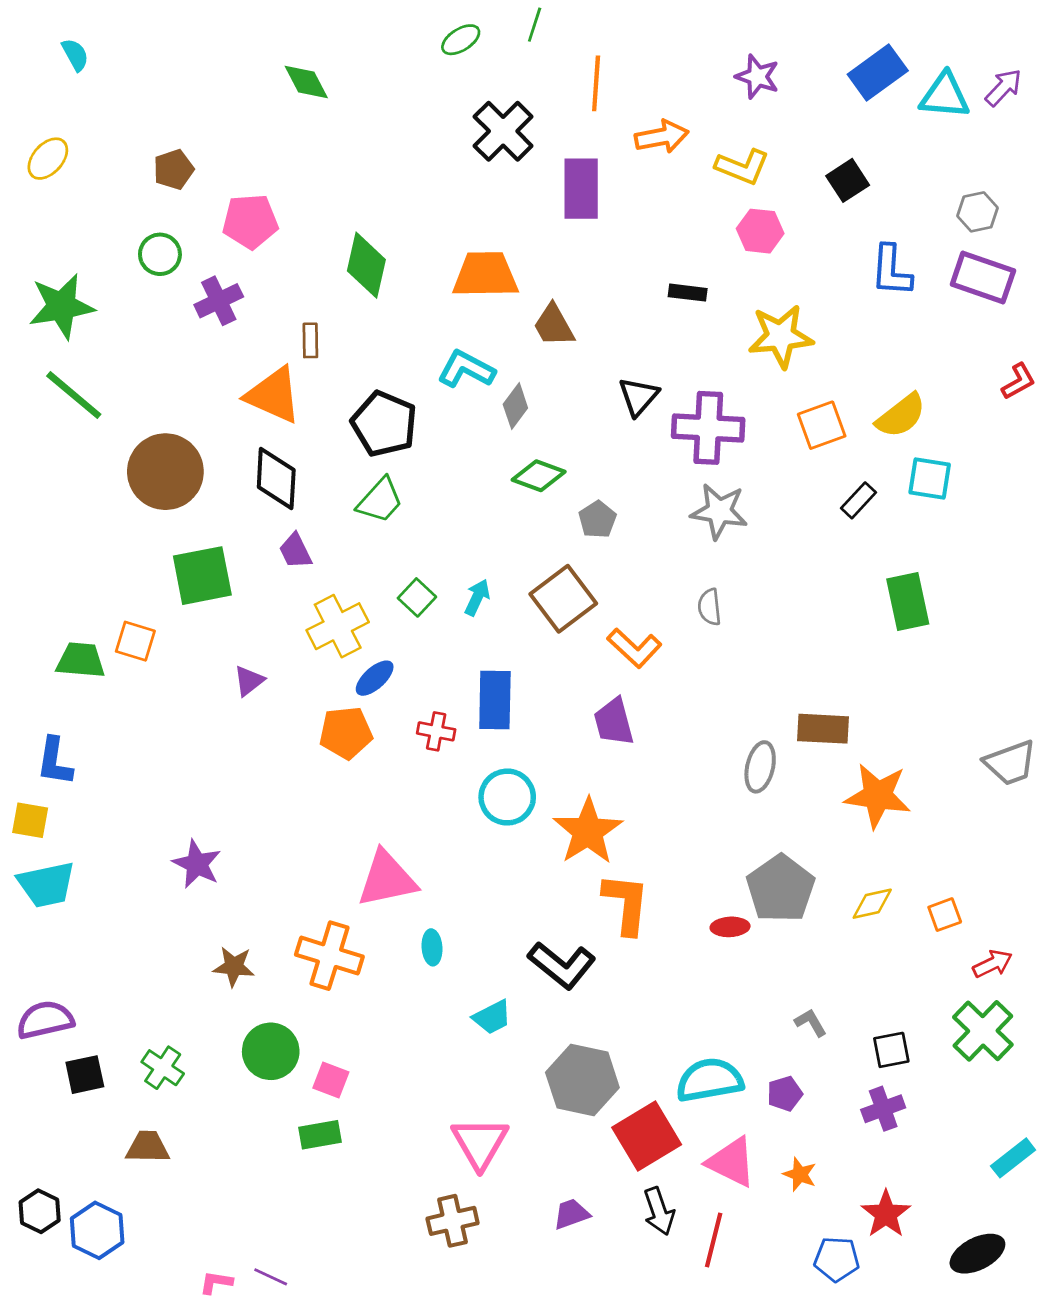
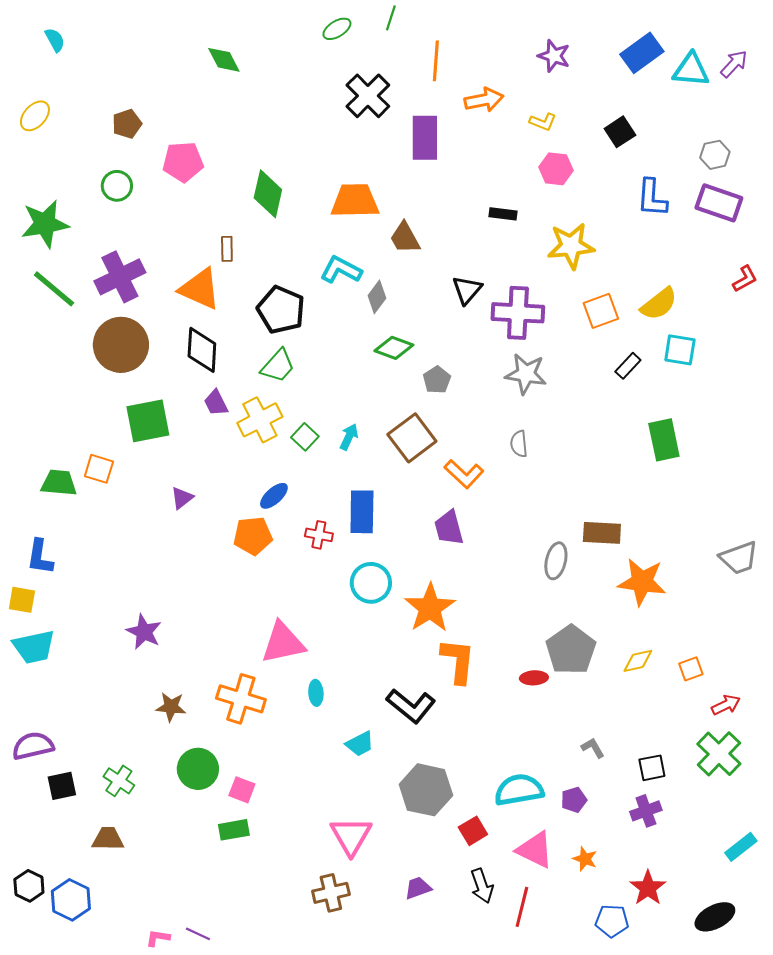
yellow L-shape: (742, 167) -> (543, 122), size x0.7
purple cross: (219, 301) -> (120, 277), moved, size x1.4
yellow cross: (338, 626) -> (260, 420), moved
red square: (647, 1136) -> (473, 831), size x0.6

